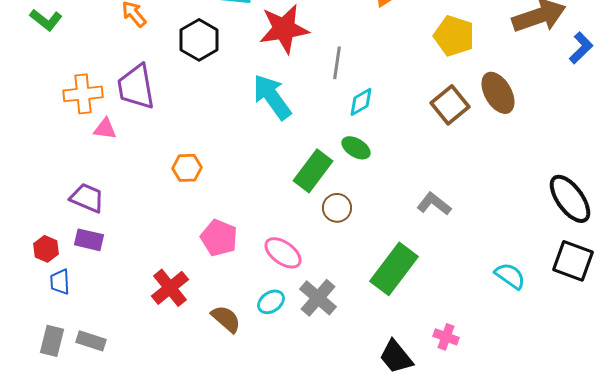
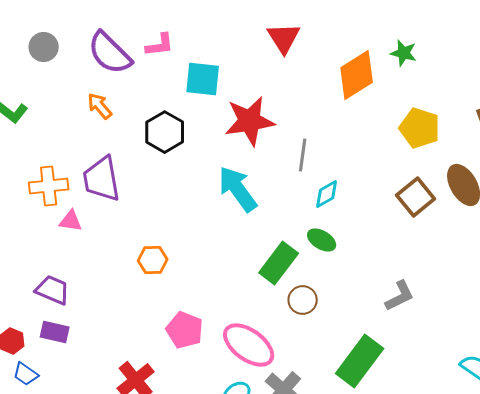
gray L-shape: (434, 204) -> (400, 296), turned 116
pink ellipse: (283, 253) -> (249, 345), size x1.4
blue trapezoid: (60, 282) -> (26, 374), turned -52

